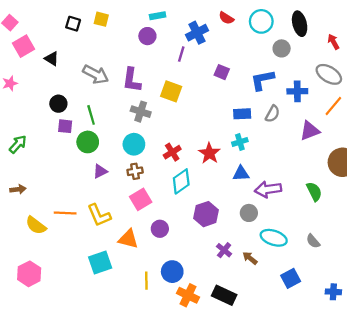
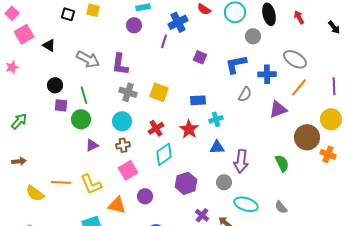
red arrow: (333, 42) -> (299, 17), moved
yellow square: (171, 91) -> (159, 92), moved
blue rectangle: (242, 114) -> (198, 100), moved
purple arrow: (268, 189) -> (241, 161), turned -75

